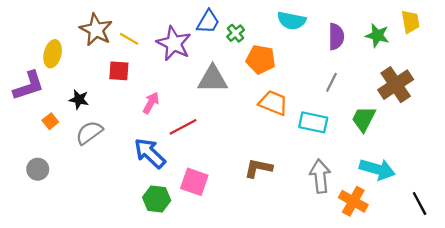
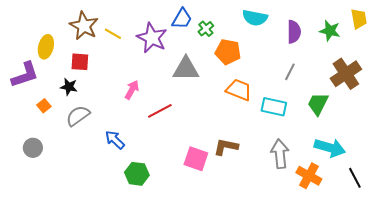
red square: (119, 71) -> (80, 62), moved
blue arrow: (150, 153) -> (115, 140), moved, size x0.7
pink square: (194, 182) -> (196, 159), moved
black line: (420, 204) -> (355, 178), moved

